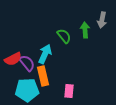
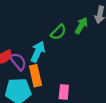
green arrow: (85, 30) -> (81, 26), turned 35
green semicircle: (64, 36) -> (58, 32), turned 84

